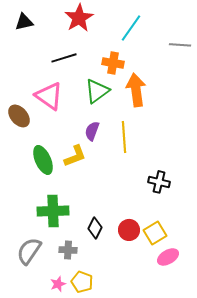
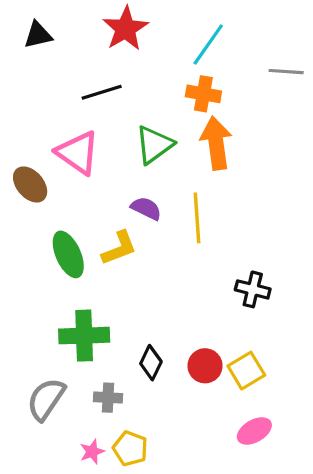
orange cross: (113, 63) -> (203, 94), moved
purple semicircle: (92, 131) -> (146, 208), turned 96
pink ellipse: (168, 257) -> (254, 431), moved

